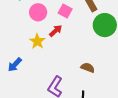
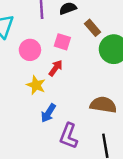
blue arrow: (15, 65) -> (48, 113), moved
brown semicircle: (88, 68) -> (103, 105), size x1.5

